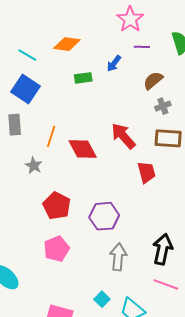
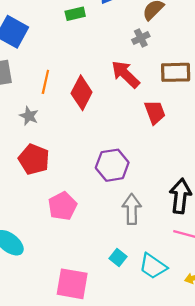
gray cross: (163, 106) -> (141, 38), moved
red diamond: (83, 149) -> (82, 93), turned 60
red pentagon: (57, 206) -> (34, 159), moved

